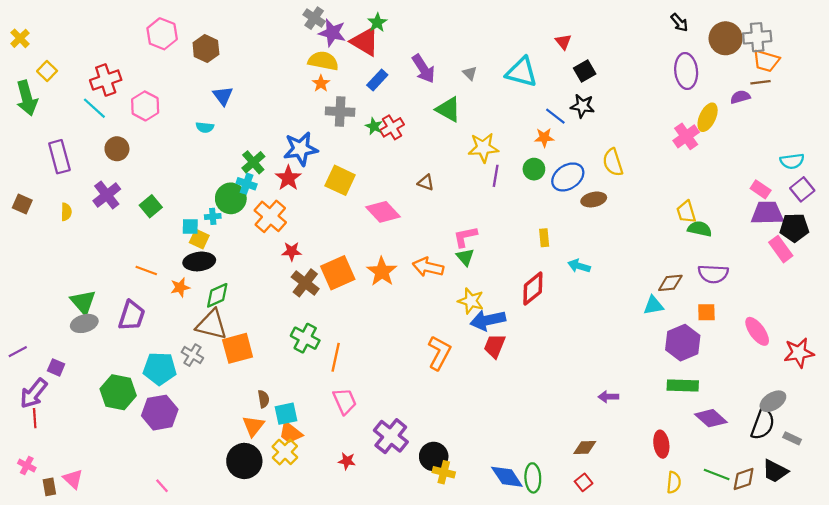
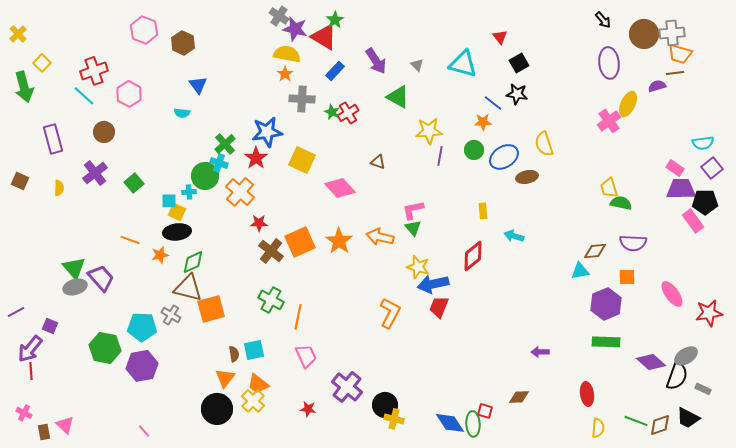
purple trapezoid: (132, 316) -> (101, 278), moved, turned -60
cyan square: (286, 414) -> (254, 350), moved
purple diamond: (711, 418) -> (651, 362), moved
red square: (584, 482) -> (485, 411), moved, turned -35

